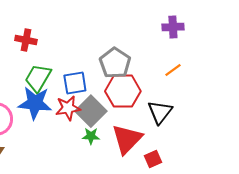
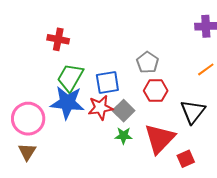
gray pentagon: (115, 63) -> (148, 62), size x0.7
red hexagon: (123, 91) -> (156, 91), size x0.7
gray square: (91, 111) -> (124, 111), size x0.7

